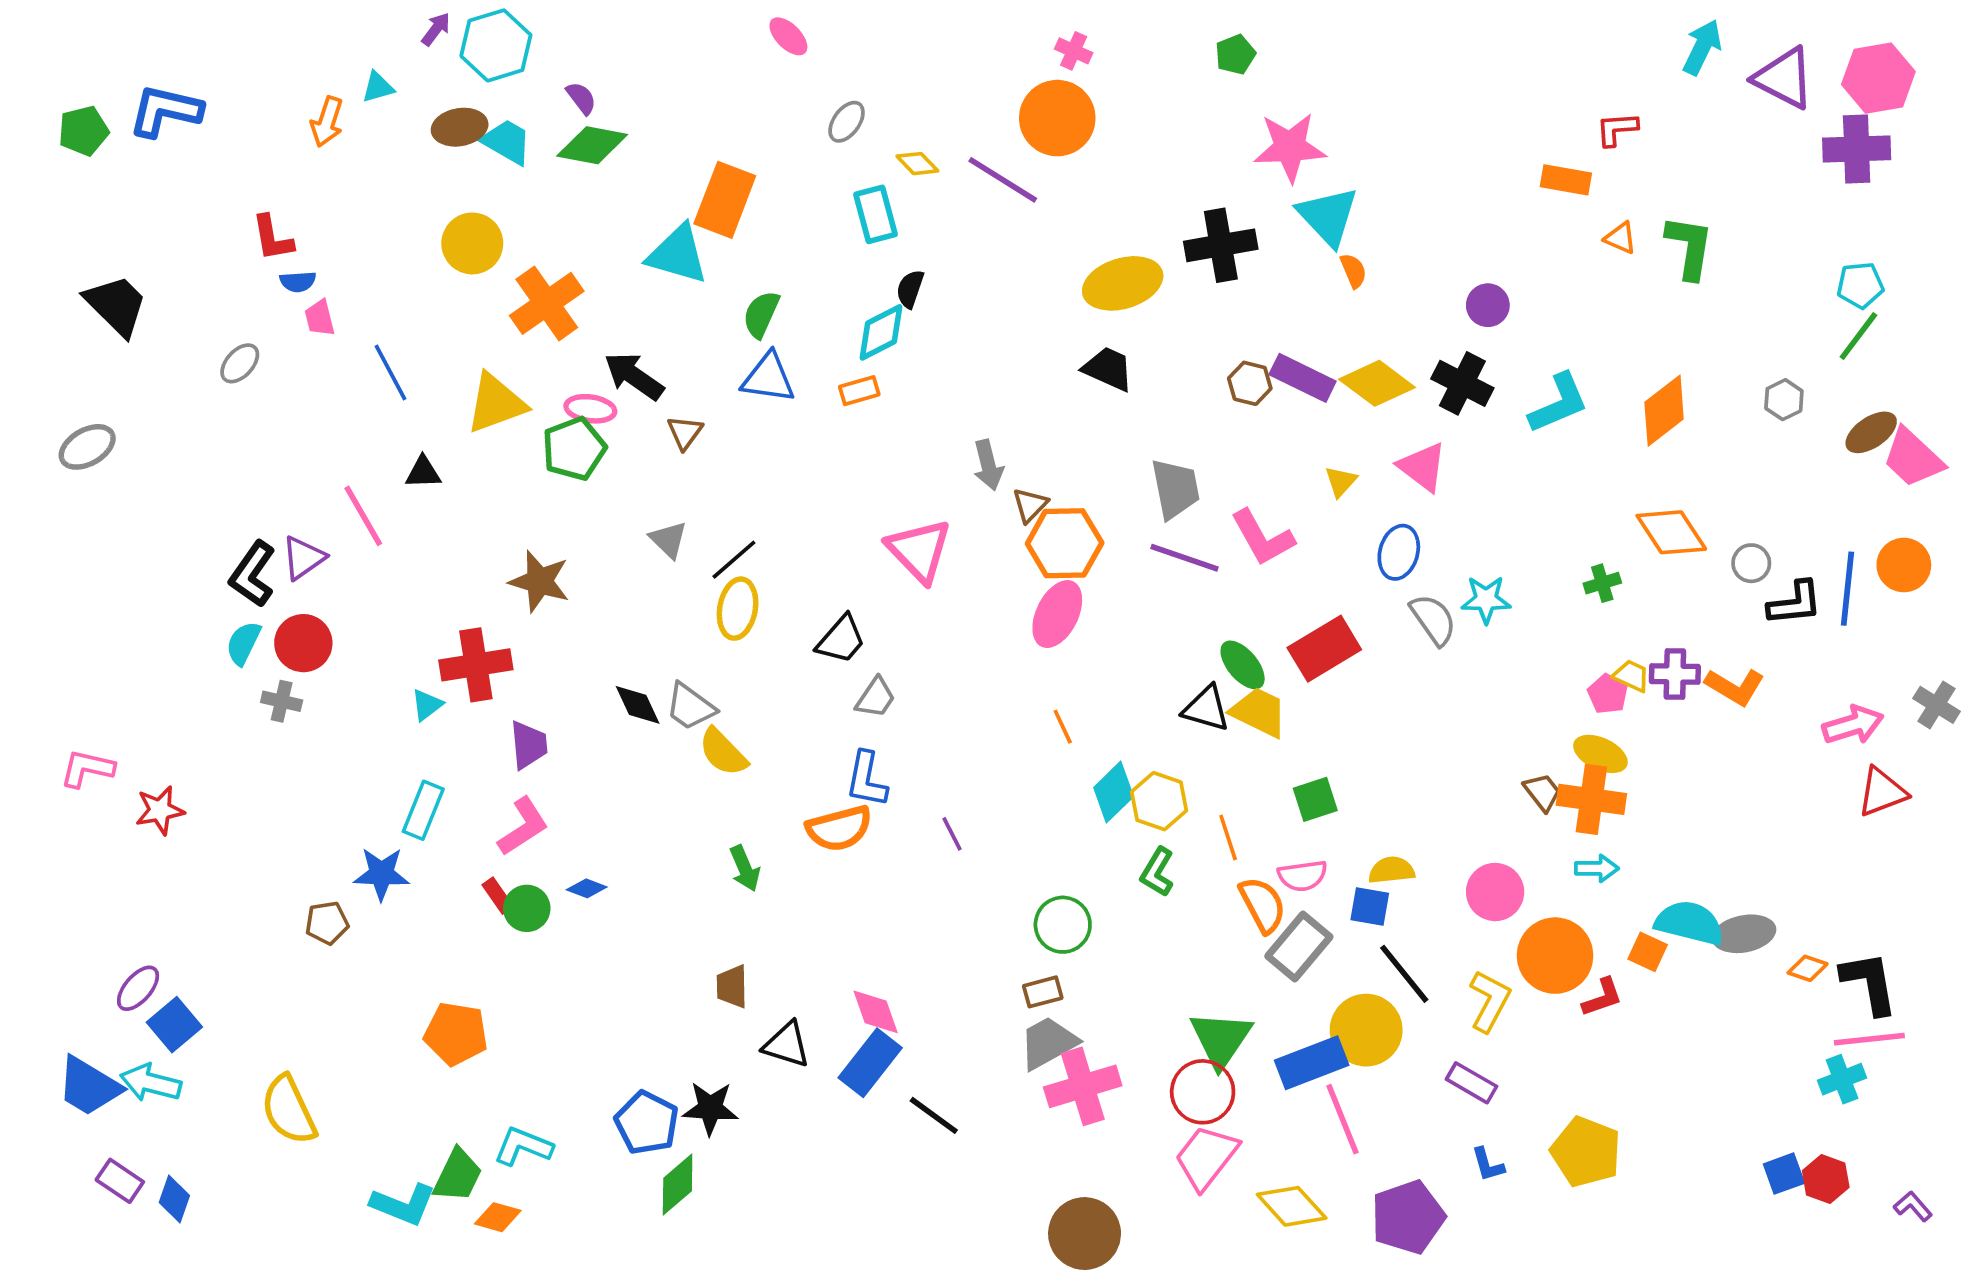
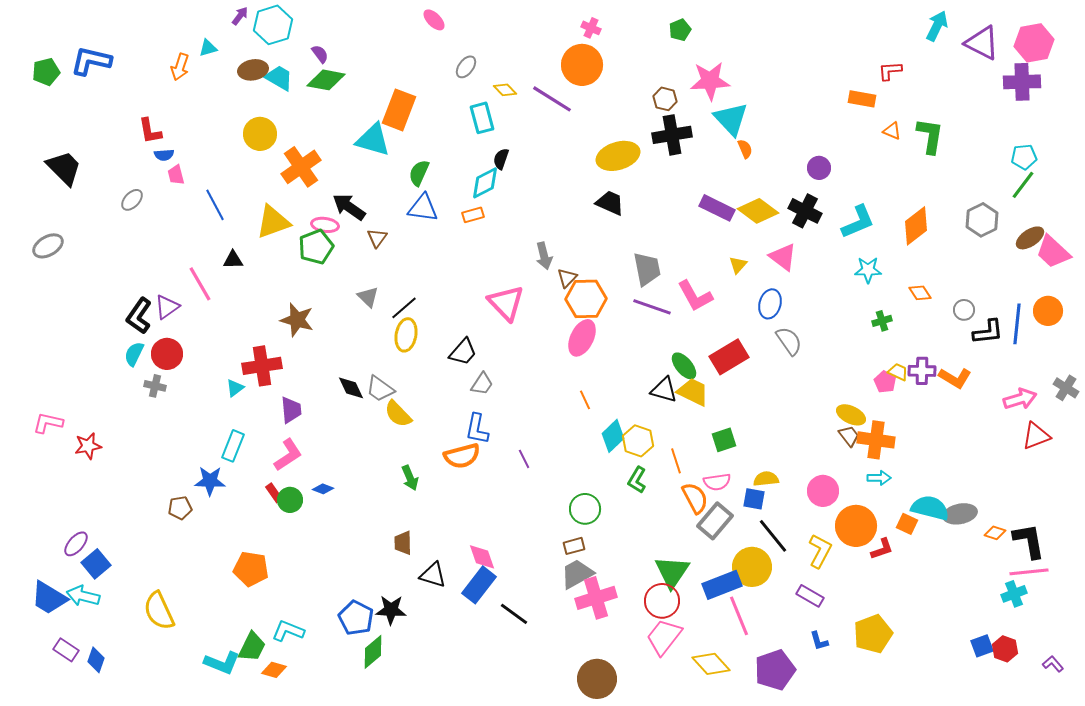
brown hexagon: (1250, 383) -> (665, 99), moved
gray hexagon: (1784, 400) -> (982, 220), size x1.5
orange diamond: (1671, 532) -> (920, 293), size x0.6
cyan star: (1486, 600) -> (868, 270), moved
yellow ellipse: (1600, 754) -> (851, 415), moved
yellow pentagon: (1586, 1152) -> (873, 634), turned 30

